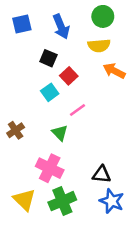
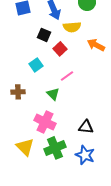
yellow semicircle: (99, 46) -> (72, 27), moved
cyan square: (50, 92) -> (36, 65), moved
brown cross: (16, 130) -> (18, 92), turned 32
blue star: (112, 201) -> (85, 155), moved

